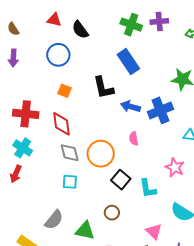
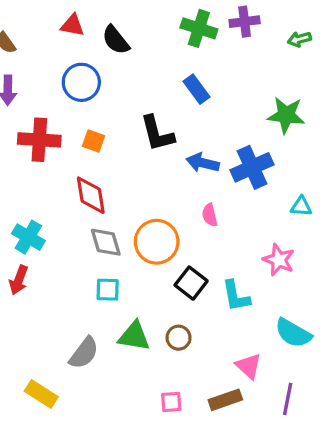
blue rectangle: (128, 62) -> (196, 89), size x0.7
red cross: (26, 114) -> (39, 140), moved
green triangle: (85, 231) -> (134, 336), moved

